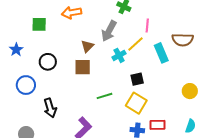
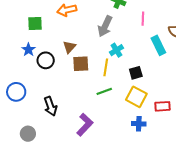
yellow line: (135, 44) -> (106, 67), moved, turned -36
brown triangle: (87, 46) -> (69, 47), moved
blue star: (16, 50) -> (28, 50), moved
blue circle: (26, 85) -> (16, 92), moved
red rectangle: (158, 125) -> (162, 106), moved

